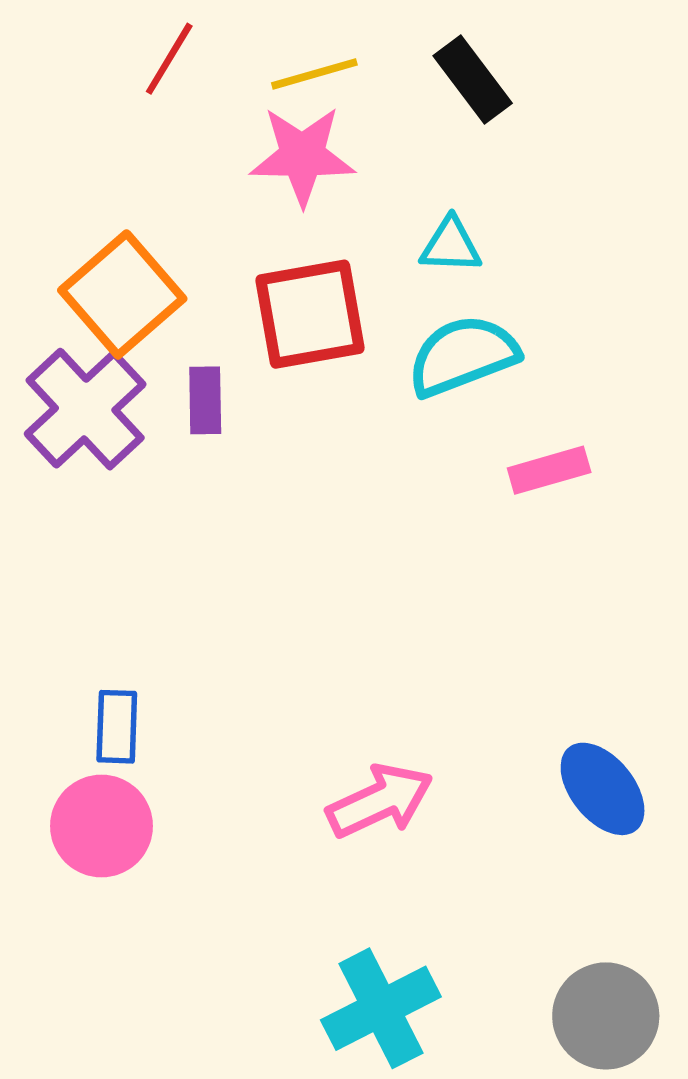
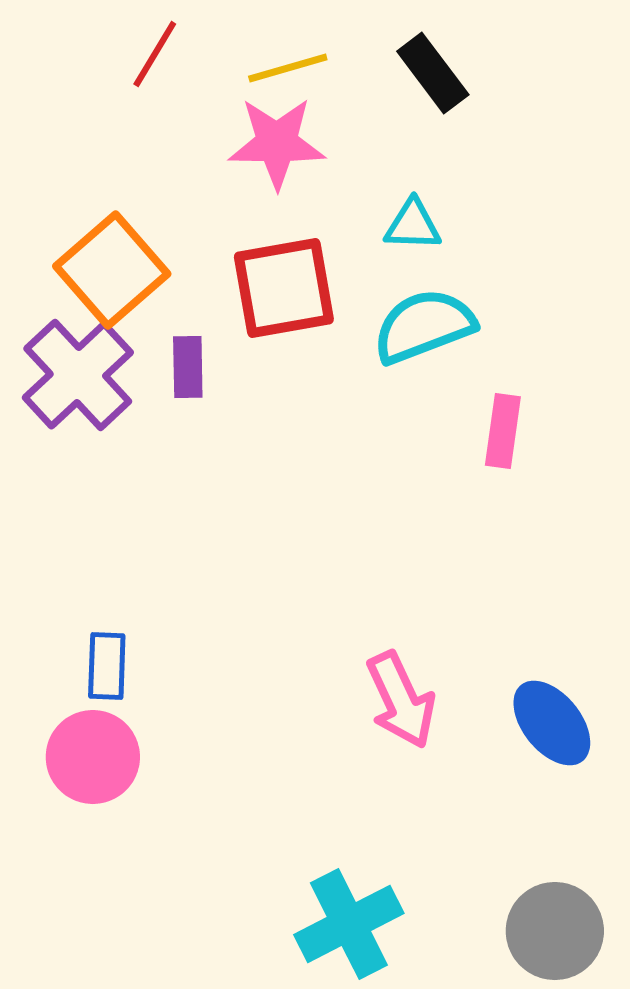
pink rectangle: (549, 470) -> (503, 431), turned -66
pink arrow: (380, 801) -> (401, 700), moved, turned 90

